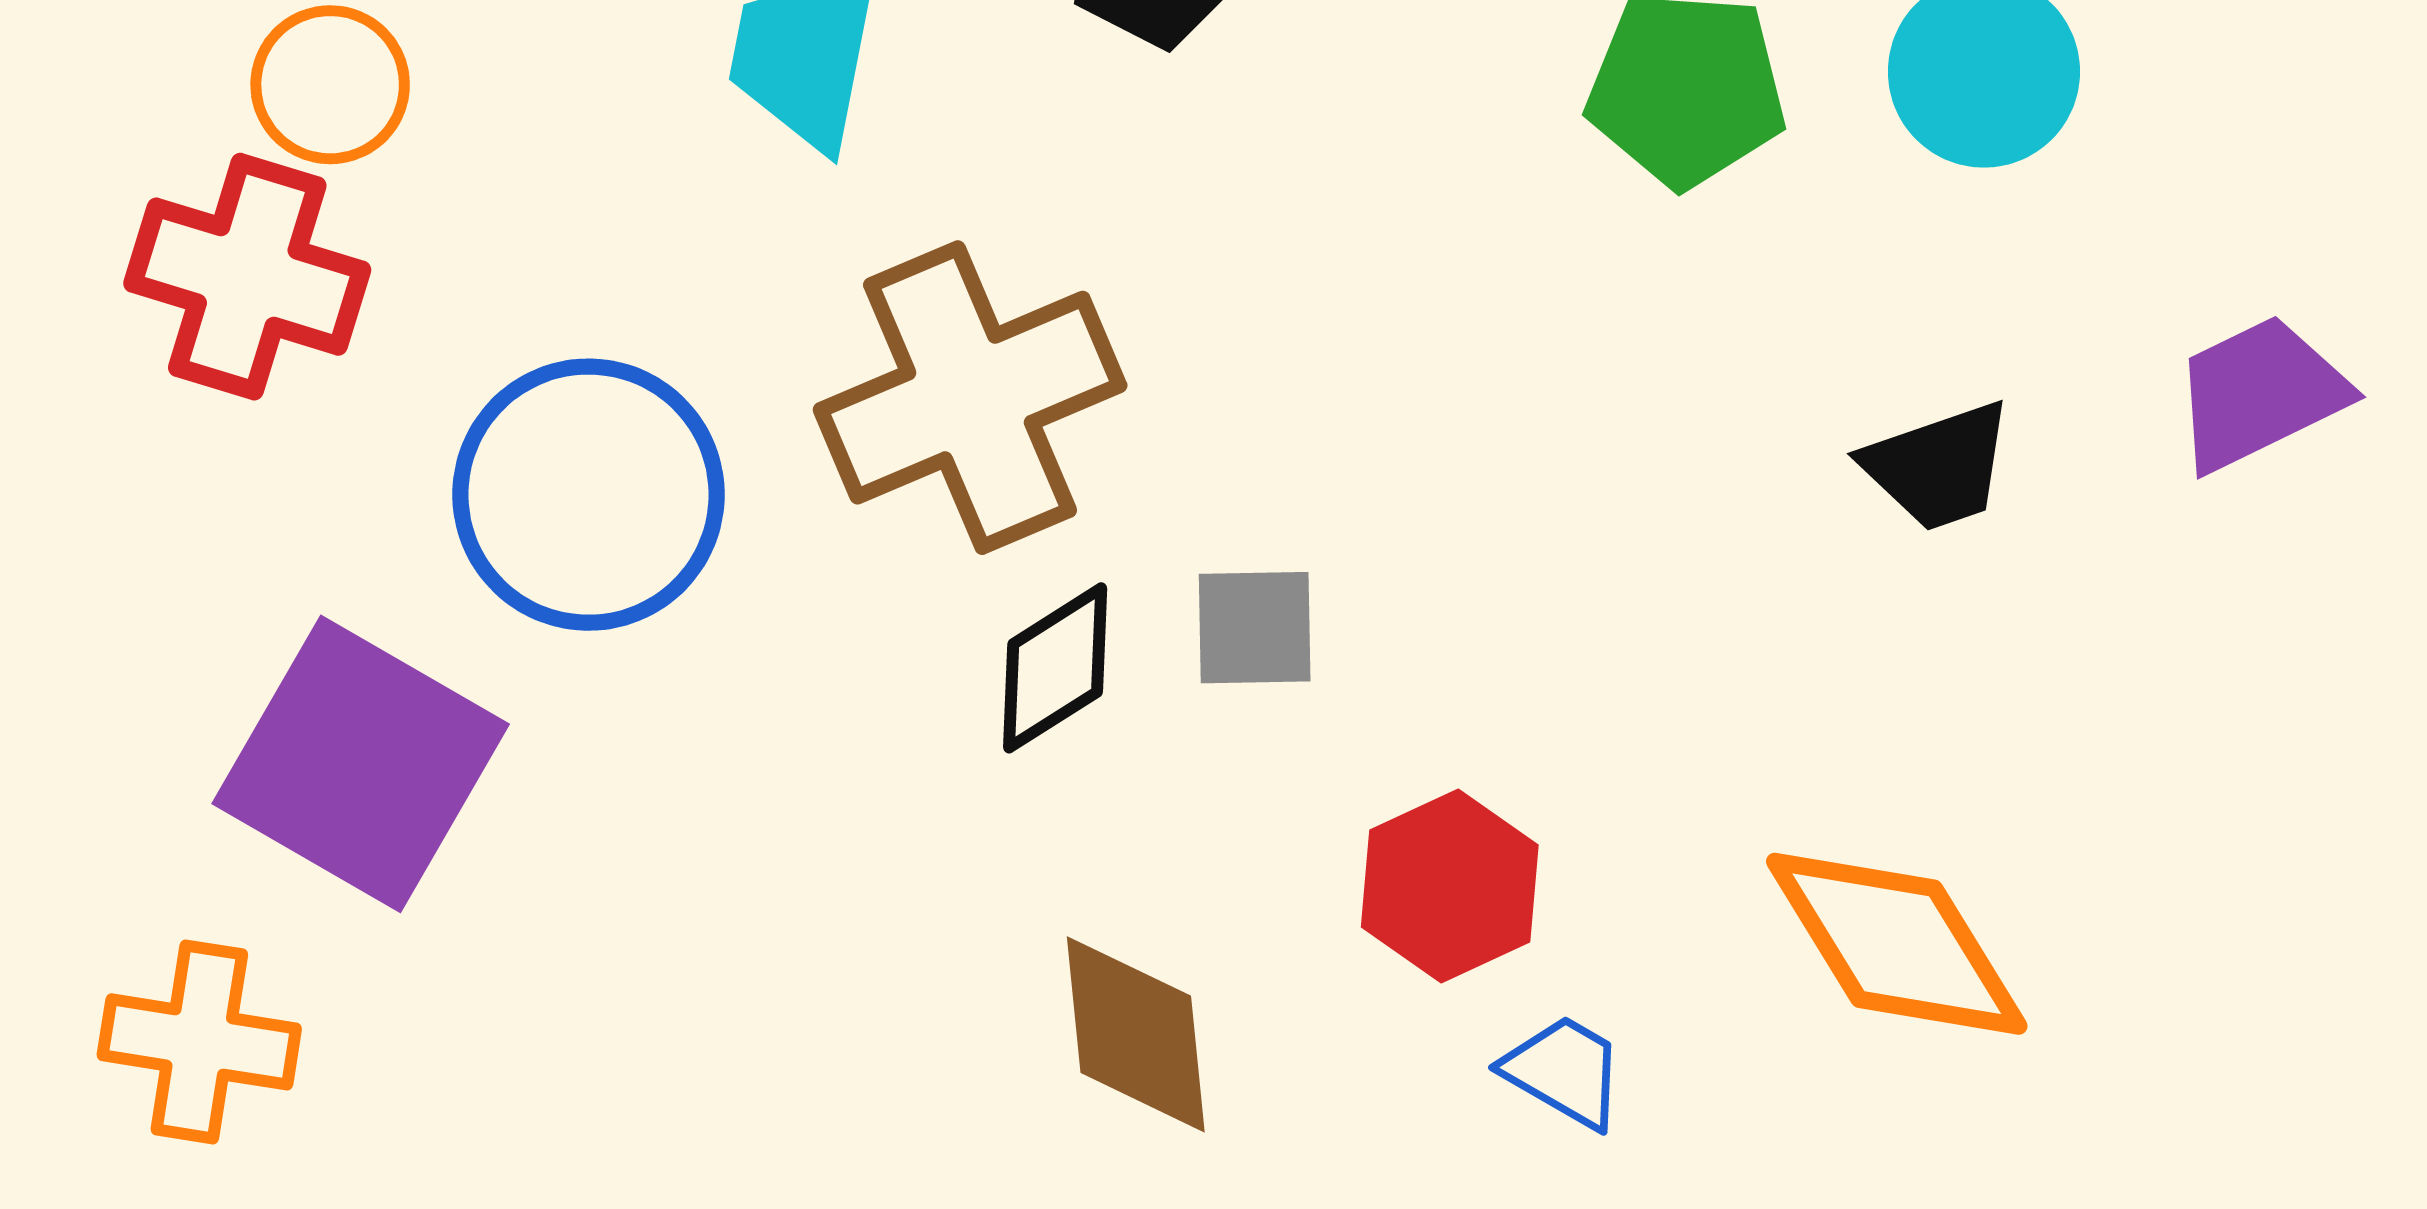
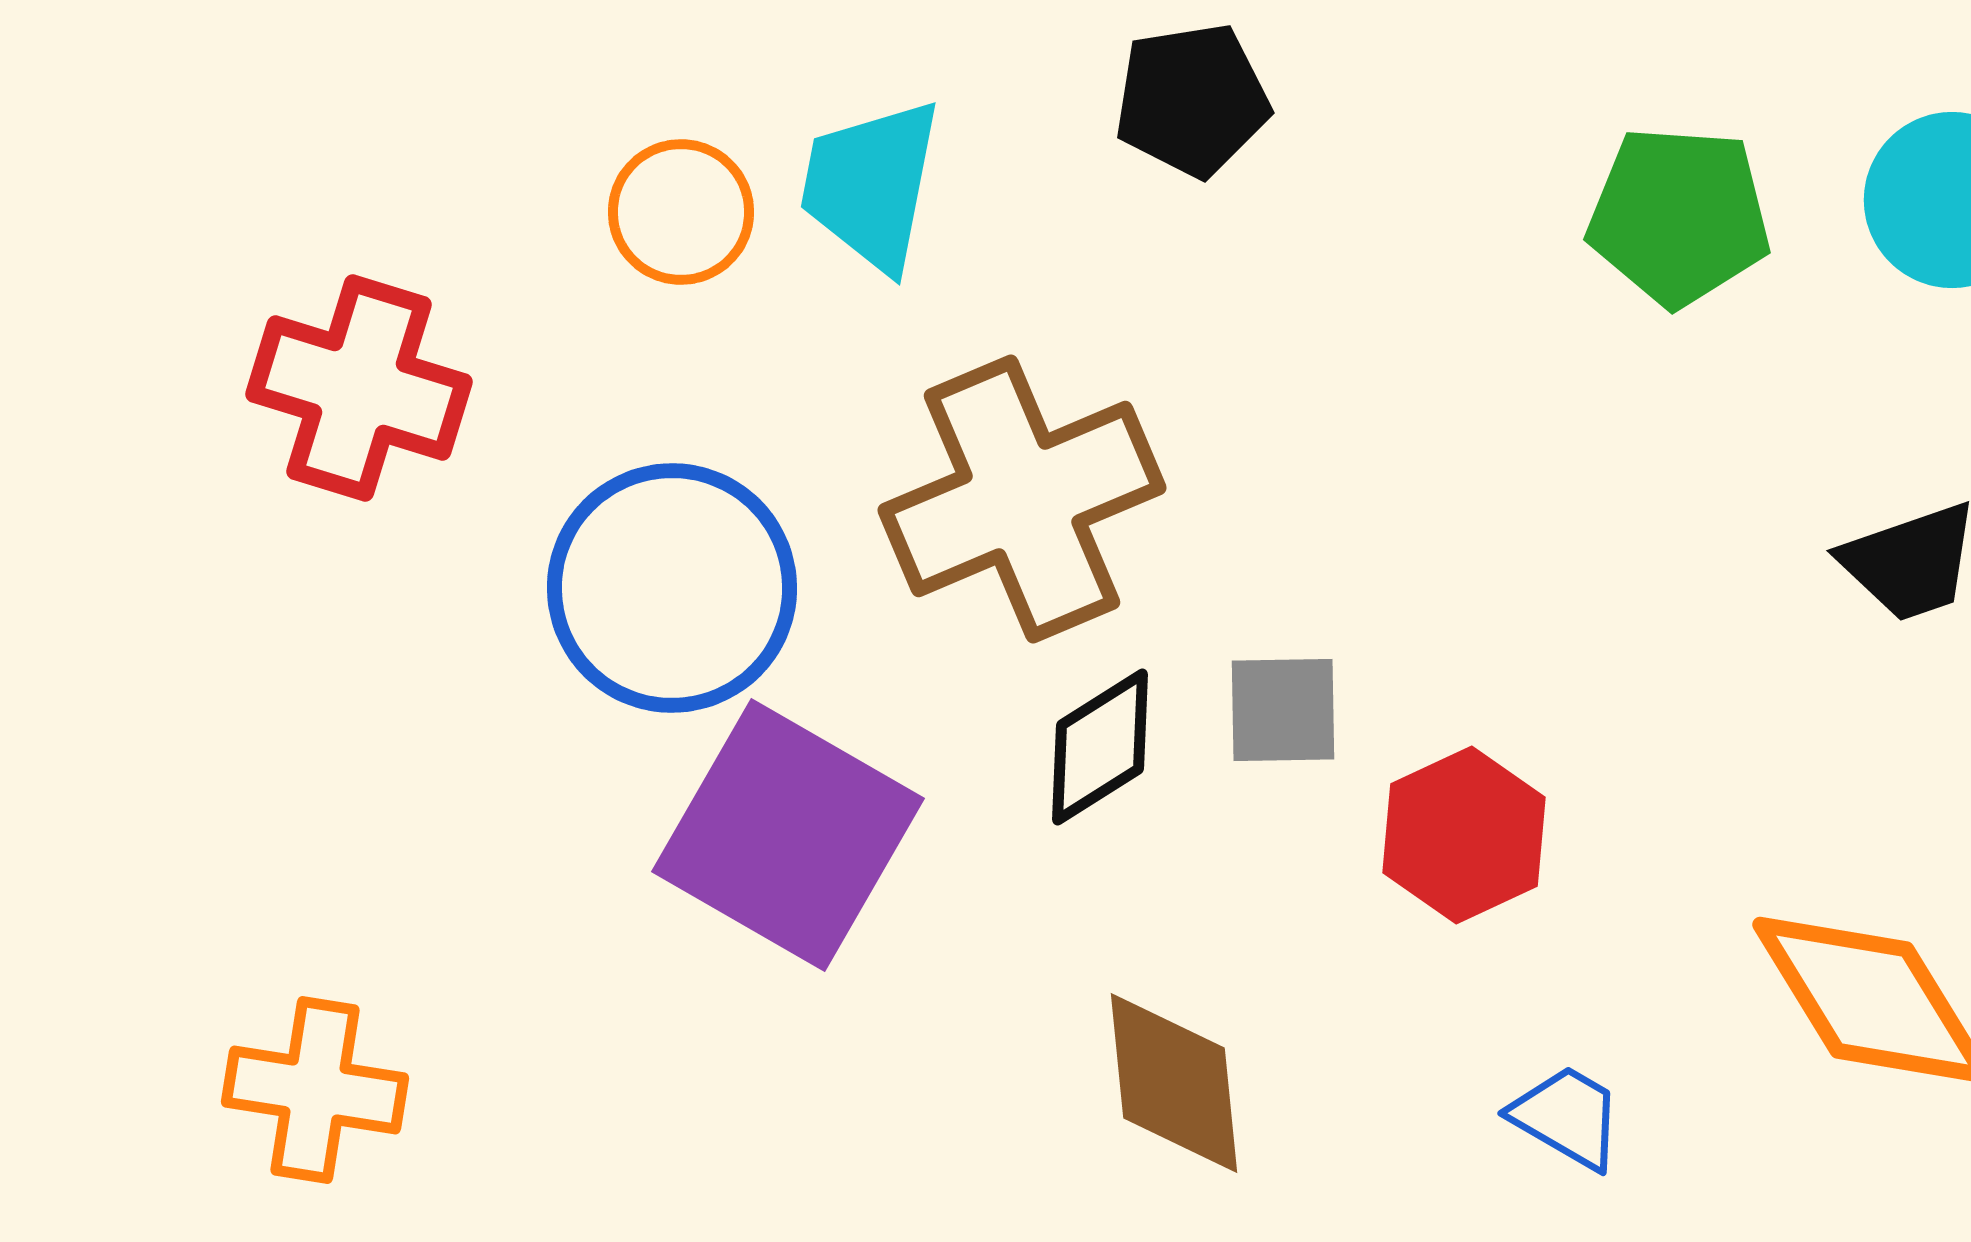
orange circle: (330, 85) -> (681, 212), moved
purple square: (361, 764) -> (788, 835), moved
red hexagon: (1450, 886) -> (1464, 835), moved

